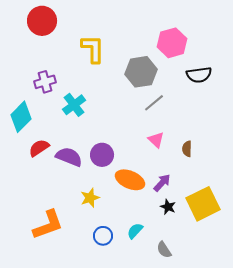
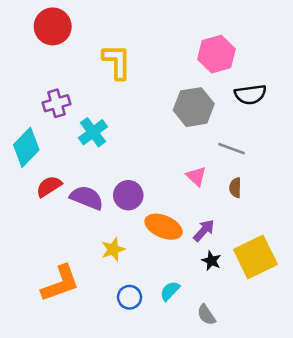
gray hexagon: (141, 72) -> (194, 107), moved
gray line: (154, 103) -> (232, 149), moved, turned 60

